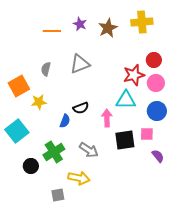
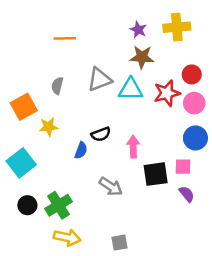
purple star: (80, 24) -> (138, 30), moved
brown star: (108, 28) -> (142, 57), moved, turned 30
cyan triangle: (126, 100) -> (131, 89), moved
green cross: (54, 152) -> (59, 205), moved
purple semicircle: (158, 156) -> (187, 194), moved
black circle: (31, 166) -> (27, 205), moved
yellow arrow: (79, 178) -> (67, 238), moved
gray square: (58, 195) -> (120, 243), moved

